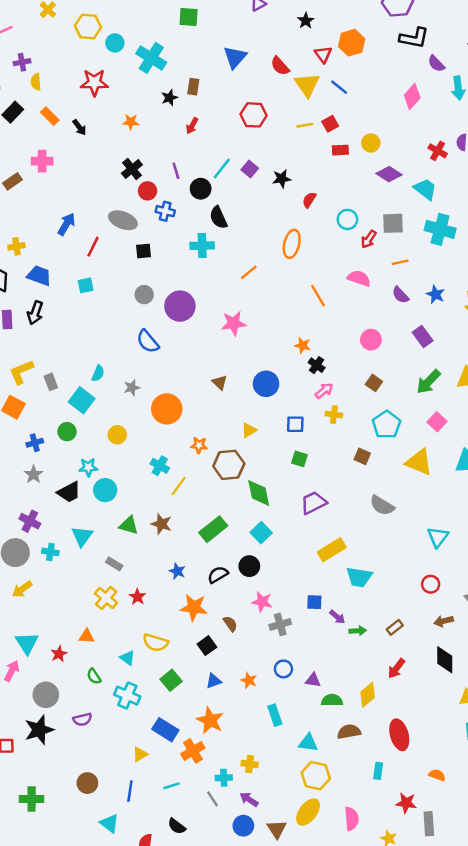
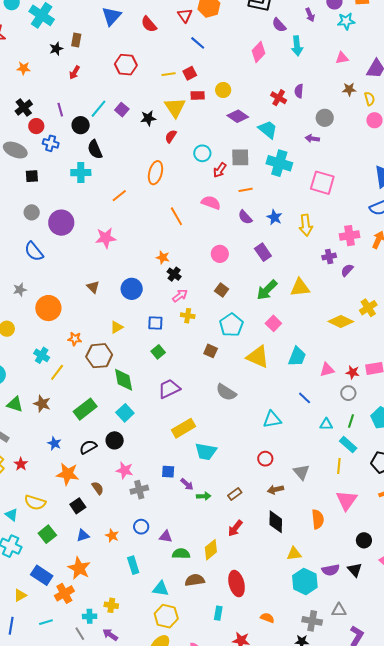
yellow triangle: (307, 85) -> (175, 108), moved
green square: (299, 459) -> (158, 352), turned 32
cyan triangle: (438, 537) -> (272, 419), turned 42

